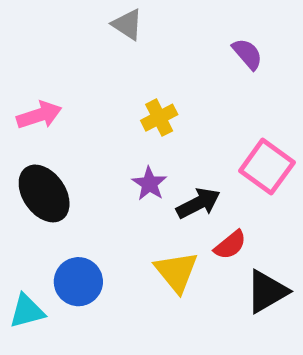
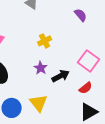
red semicircle: (230, 245) -> (86, 88), moved
yellow triangle: (176, 272) -> (39, 103), moved

